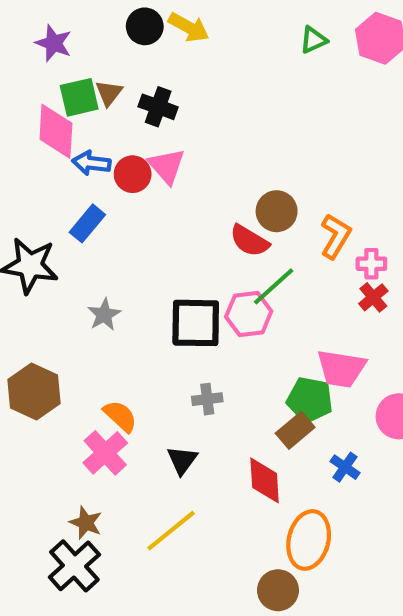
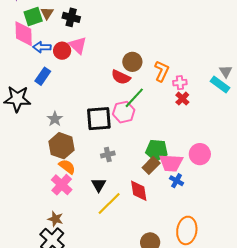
pink trapezoid: (341, 368) -> (171, 163), moved
brown hexagon: (34, 391) -> (62, 146), moved
yellow line: (171, 531) -> (109, 203), moved
orange ellipse: (309, 540) -> (187, 230), moved

